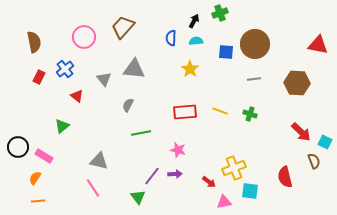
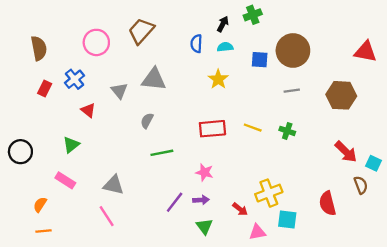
black circle: (18, 147) -> (20, 152), moved
pink rectangle: (44, 156) -> (65, 180), moved
green triangle: (138, 197) -> (204, 226), moved

